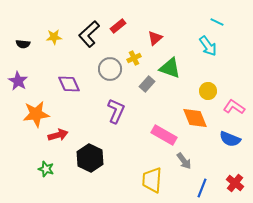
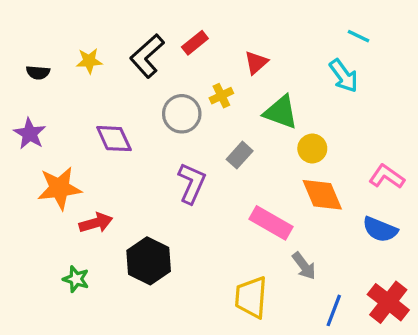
gray rectangle: (147, 84) -> (240, 155), moved
yellow circle: (208, 91) -> (312, 148), moved
red cross: (235, 183) -> (388, 302), size x1.4

